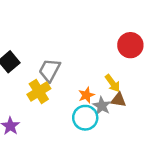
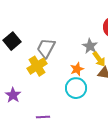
gray star: (102, 106) -> (90, 46), moved

